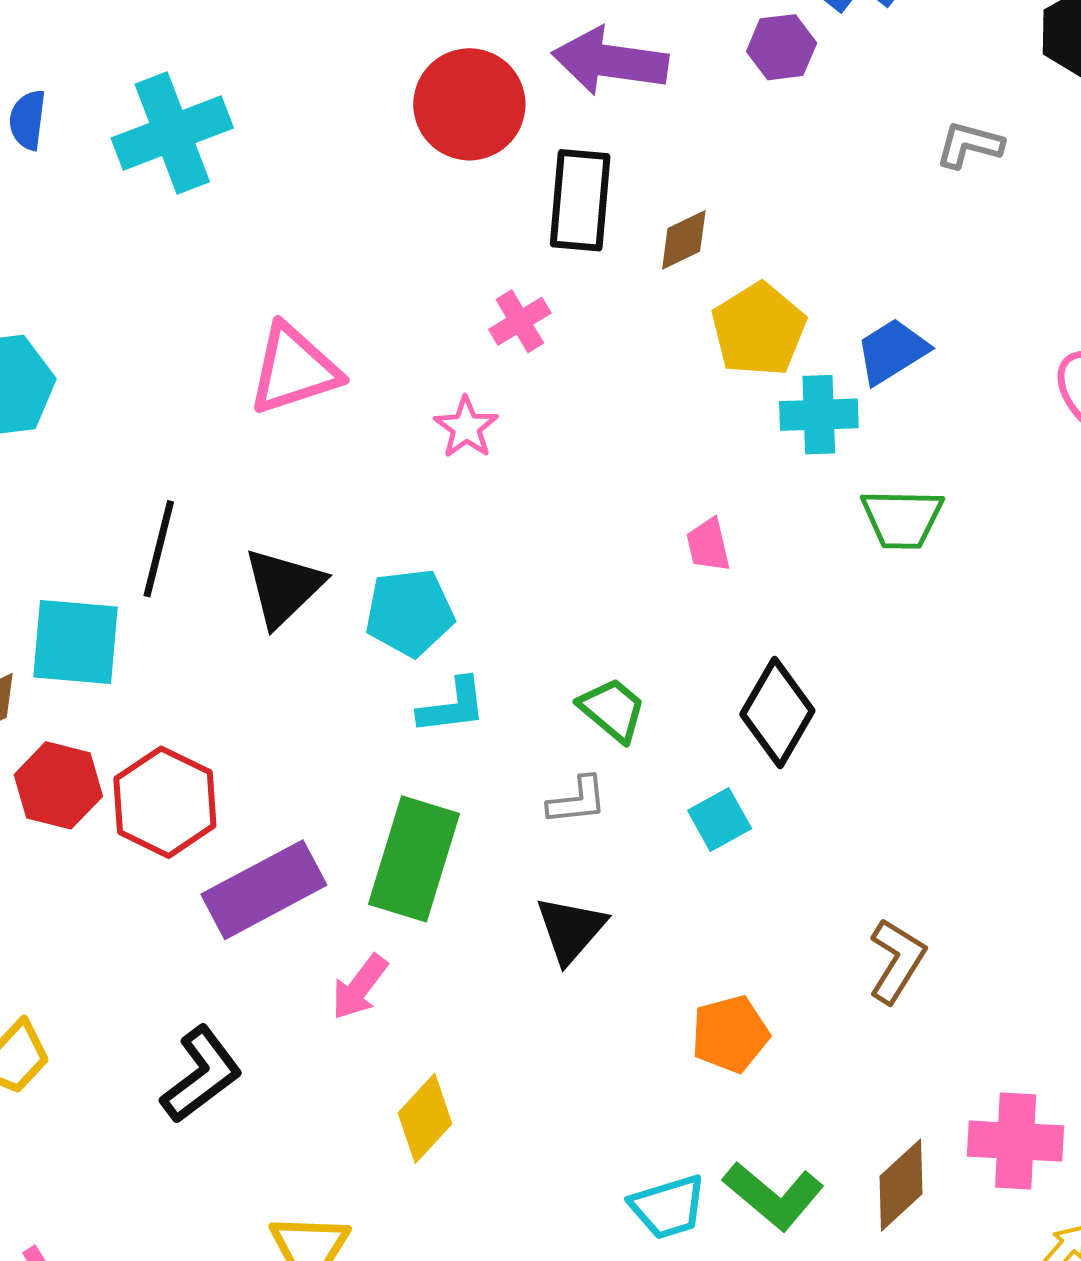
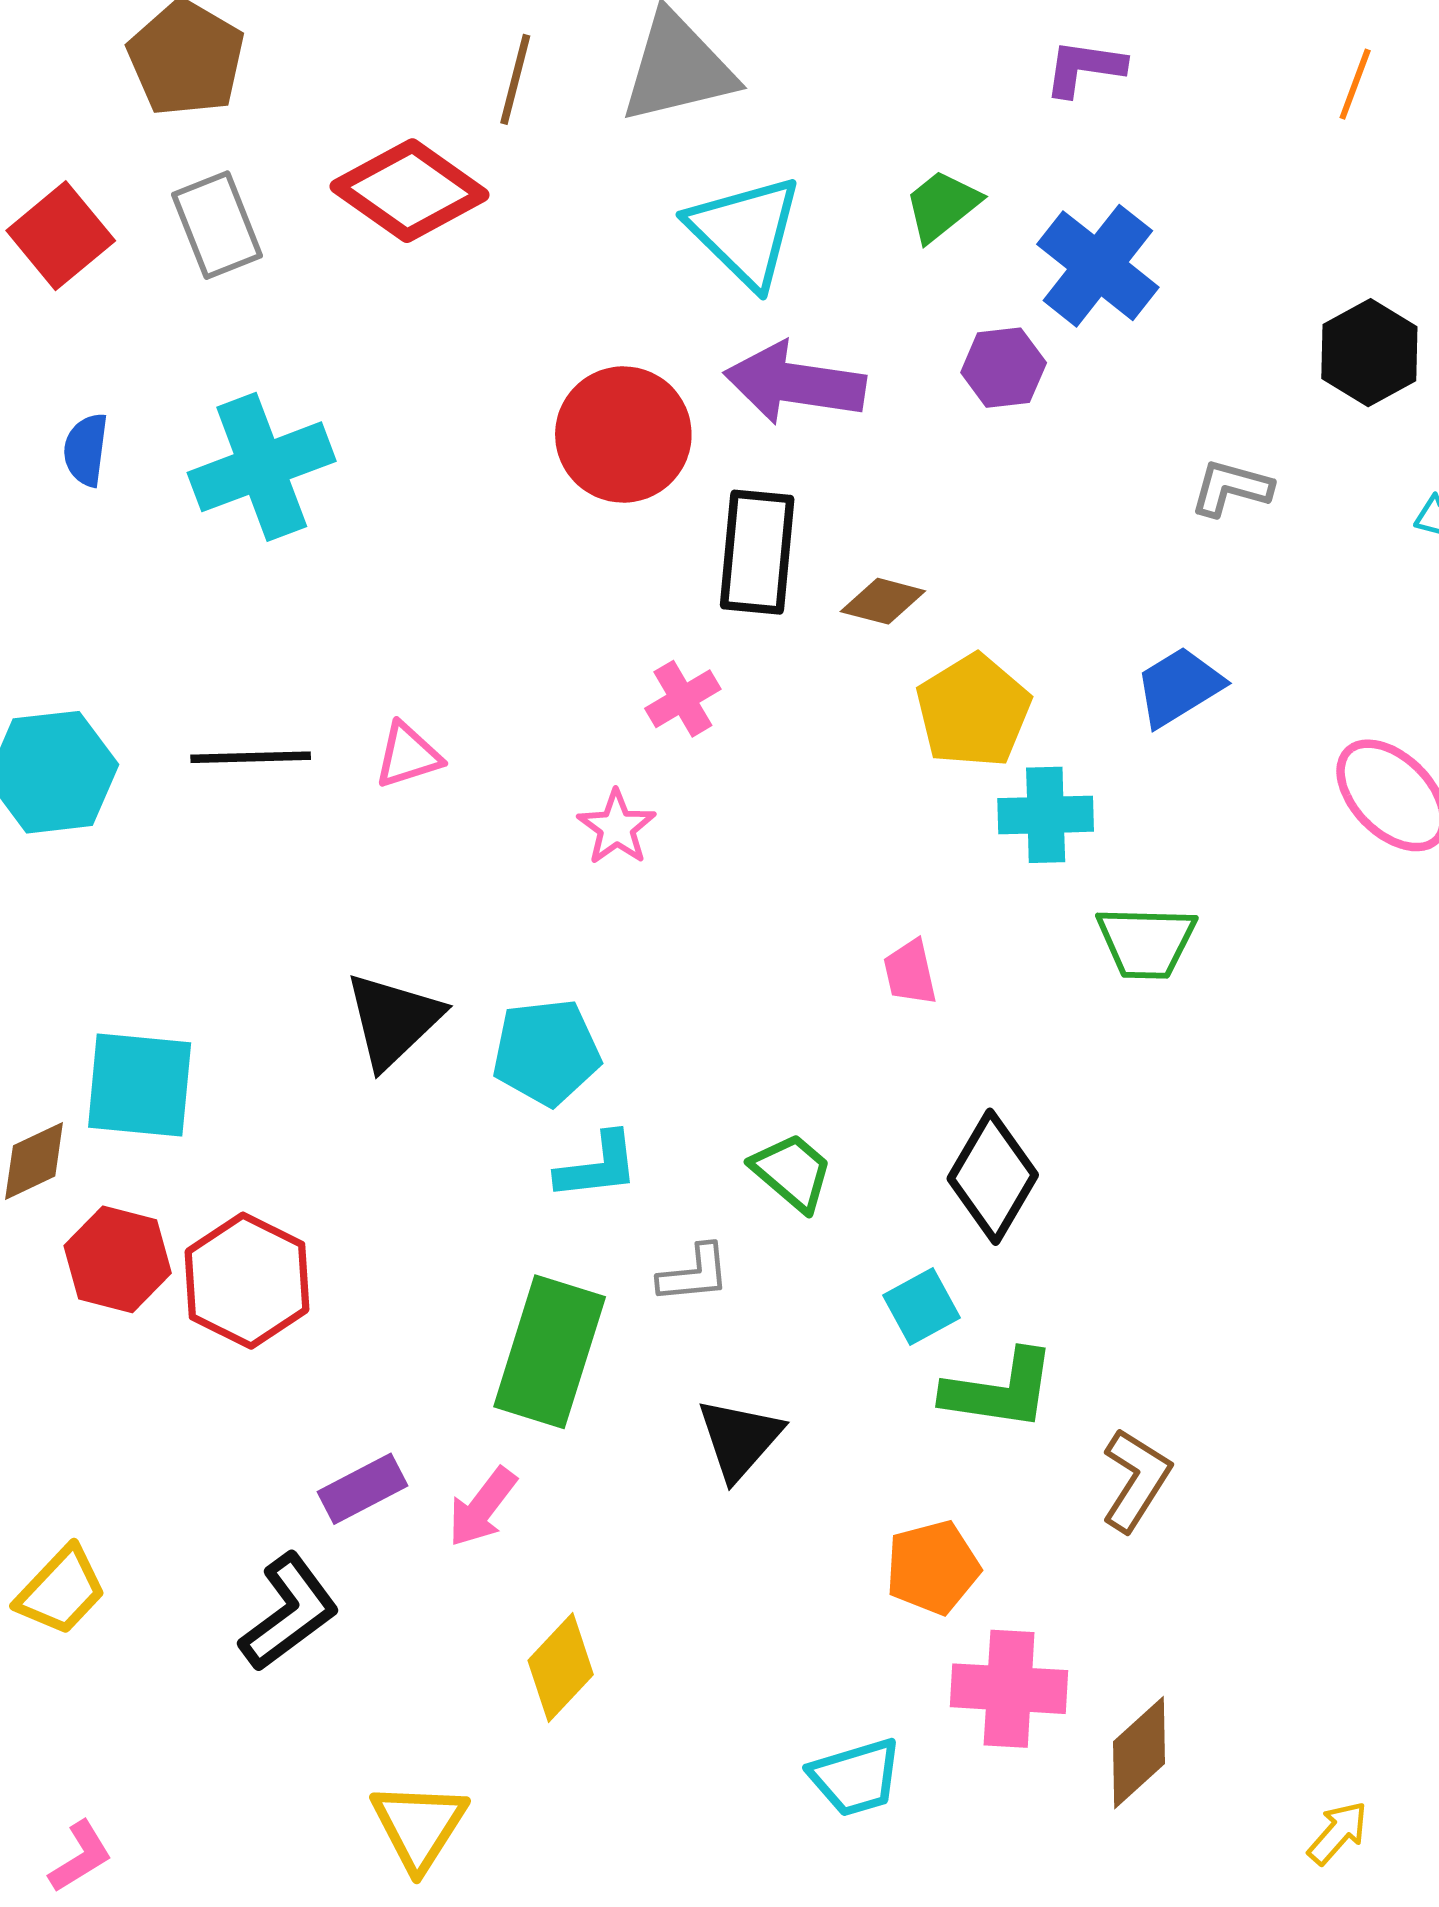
brown diamond: (684, 240) -> (883, 601), turned 40
blue trapezoid: (892, 351) -> (1179, 687), moved
pink triangle: (294, 369) -> (408, 755), size x0.6
black line: (159, 549) -> (251, 757), moved, turned 74
gray L-shape: (577, 801) -> (694, 1274), moved
purple rectangle: (264, 890) -> (362, 1489), moved, size x0.6
pink cross: (1016, 1141) -> (1009, 1689), moved
green L-shape: (773, 1196) -> (1000, 1390), moved, turned -32

